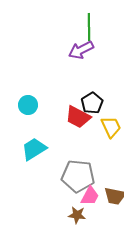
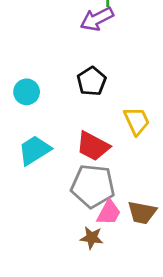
black pentagon: (92, 103) -> (92, 81), moved
red trapezoid: (78, 117) -> (93, 146), moved

